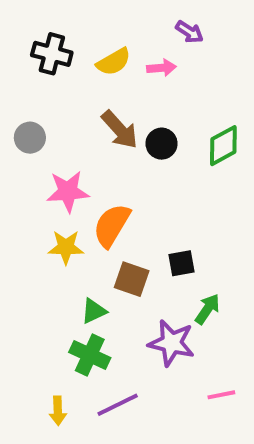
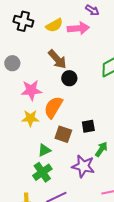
pink arrow: (162, 68) -> (78, 28), size x1.5
black circle: (162, 144) -> (69, 78), moved
green cross: (90, 355) -> (42, 172), turned 30

